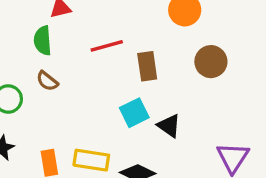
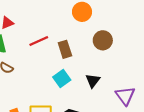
black triangle: (169, 126) -> (93, 81), moved, turned 42

